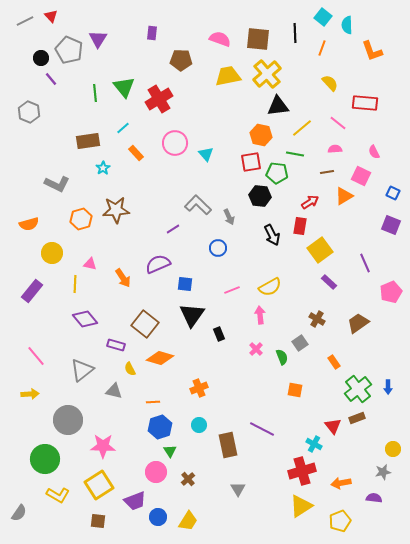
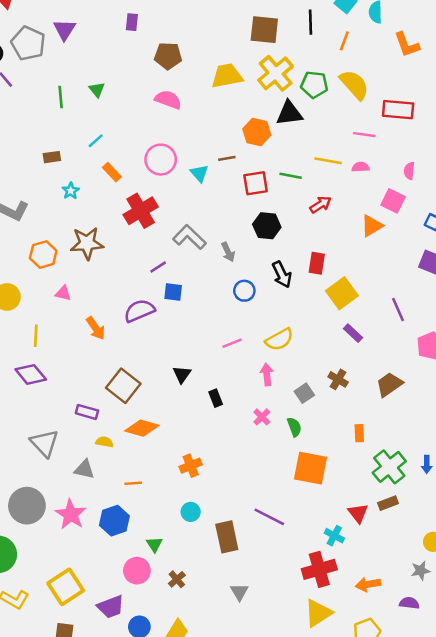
pink semicircle: (220, 39) -> (168, 100), moved
yellow semicircle: (330, 83) -> (354, 85), size x1.5
green triangle: (124, 87) -> (97, 90), size x0.6
red cross: (159, 99) -> (141, 211), moved
pink line: (338, 123) -> (364, 135), turned -30
yellow line: (302, 128) -> (328, 161), moved, turned 50
orange hexagon: (261, 135) -> (257, 132), moved
brown rectangle: (88, 141) -> (52, 157), size x0.6
pink semicircle: (374, 152) -> (409, 171), turned 32
green line: (295, 154) -> (291, 176), moved
brown line: (327, 172) -> (227, 158), moved
green pentagon: (277, 173) -> (314, 85), moved
red arrow: (310, 202) -> (321, 205), moved
blue circle: (218, 248) -> (244, 291), moved
pink triangle: (90, 264) -> (63, 293), moved
blue square: (185, 284) -> (173, 292), moved
black triangle: (192, 315) -> (182, 374), size x0.6
purple diamond: (85, 319) -> (31, 374), moved
gray square: (300, 343) -> (304, 393), moved
orange rectangle: (334, 362) -> (359, 433), turned 32
yellow semicircle: (130, 369) -> (104, 442), turned 128
gray triangle: (82, 370) -> (44, 443), turned -35
orange square: (295, 390) -> (311, 468), size x1.8
blue hexagon: (160, 427) -> (114, 521), moved
pink star: (103, 446) -> (71, 514), moved, turned 30

